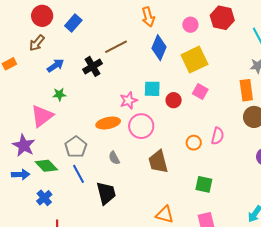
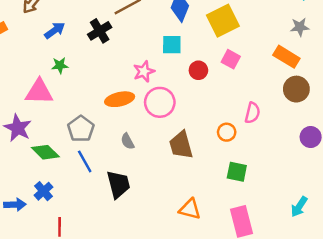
cyan square: (152, 89) -> (172, 45), moved
orange rectangle: (246, 90) -> (286, 57), turned -50
pink triangle: (42, 116) -> (39, 92), turned 40
orange circle: (194, 143) -> (227, 132), moved
blue arrow: (21, 174) -> (15, 205), moved

